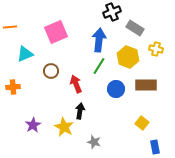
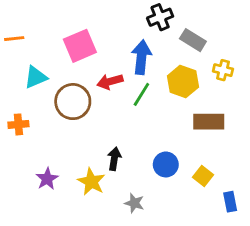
brown circle: (51, 71) -> (73, 102), size x1.6
red arrow: (76, 84) -> (110, 82), moved, turned -84
blue circle: (116, 89) -> (166, 164), moved
blue rectangle: (155, 147) -> (230, 202), moved

